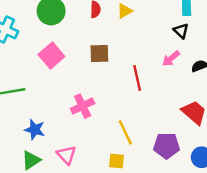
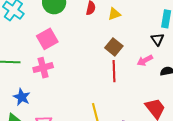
brown square: (99, 54) -> (114, 47), moved, turned 30
pink cross: (83, 106) -> (43, 68), moved

